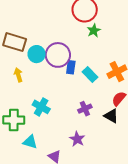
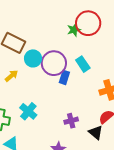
green star: (94, 31) -> (74, 30), moved
yellow arrow: (18, 75) -> (11, 76), turned 56
cyan rectangle: (90, 75) -> (83, 64), moved

